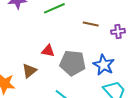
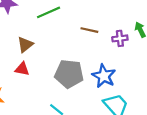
red triangle: (48, 51) -> (22, 69), moved
brown triangle: (29, 71) -> (25, 45), moved

